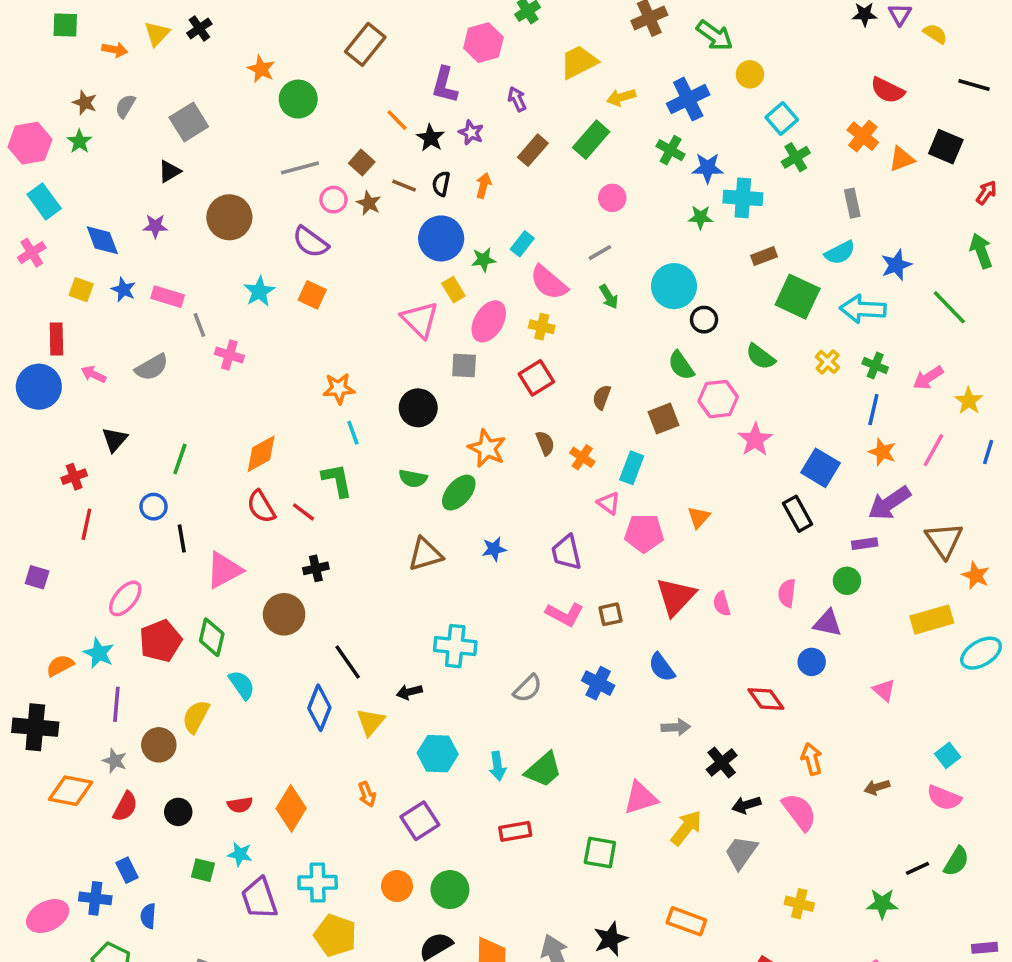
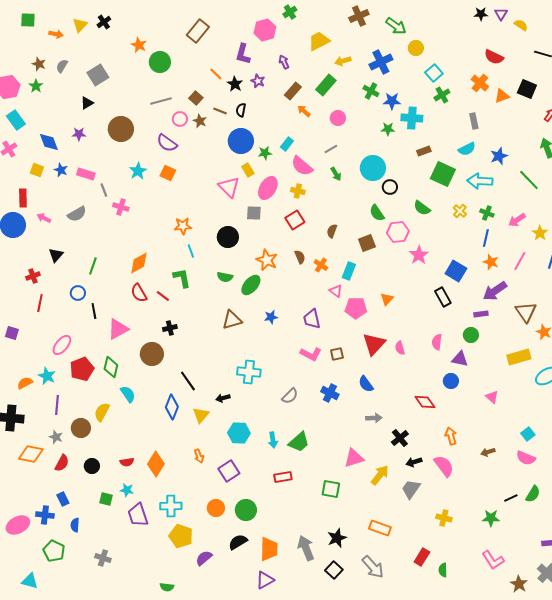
orange arrow: (483, 186) -> (304, 111), moved, turned -64

